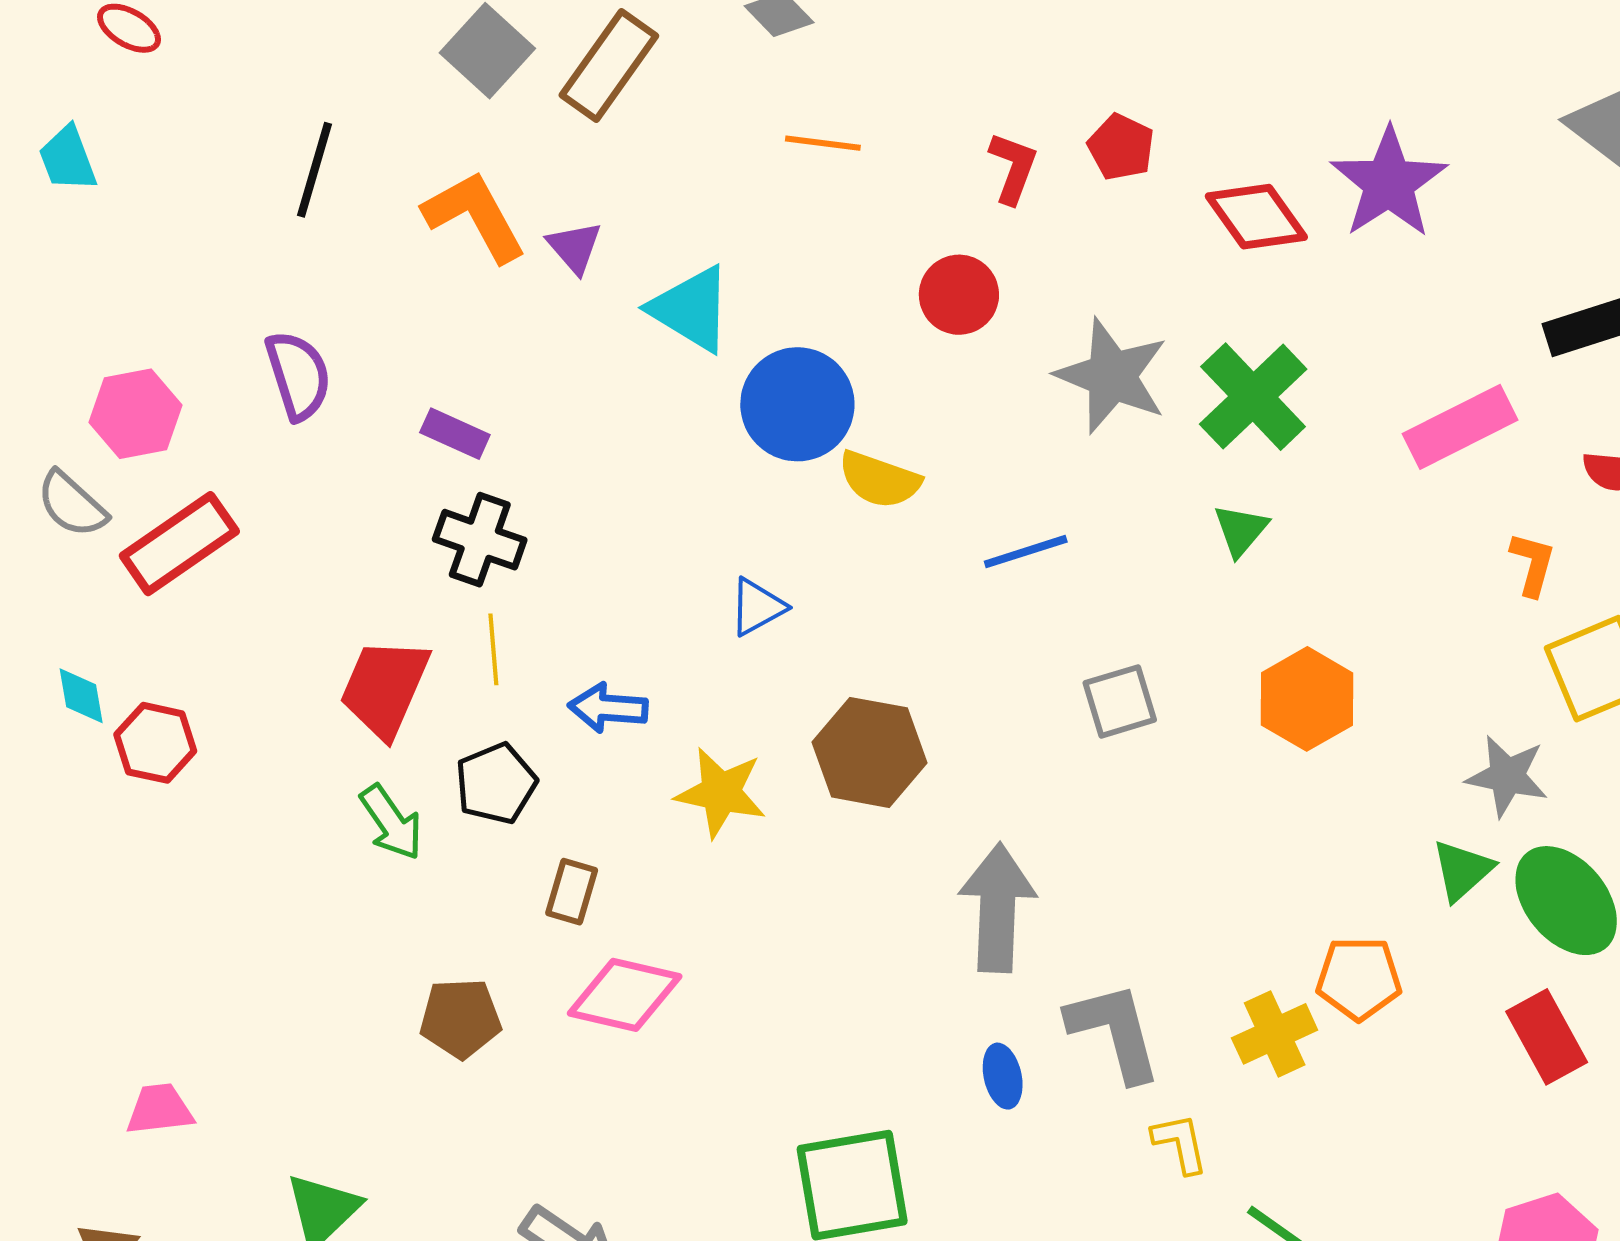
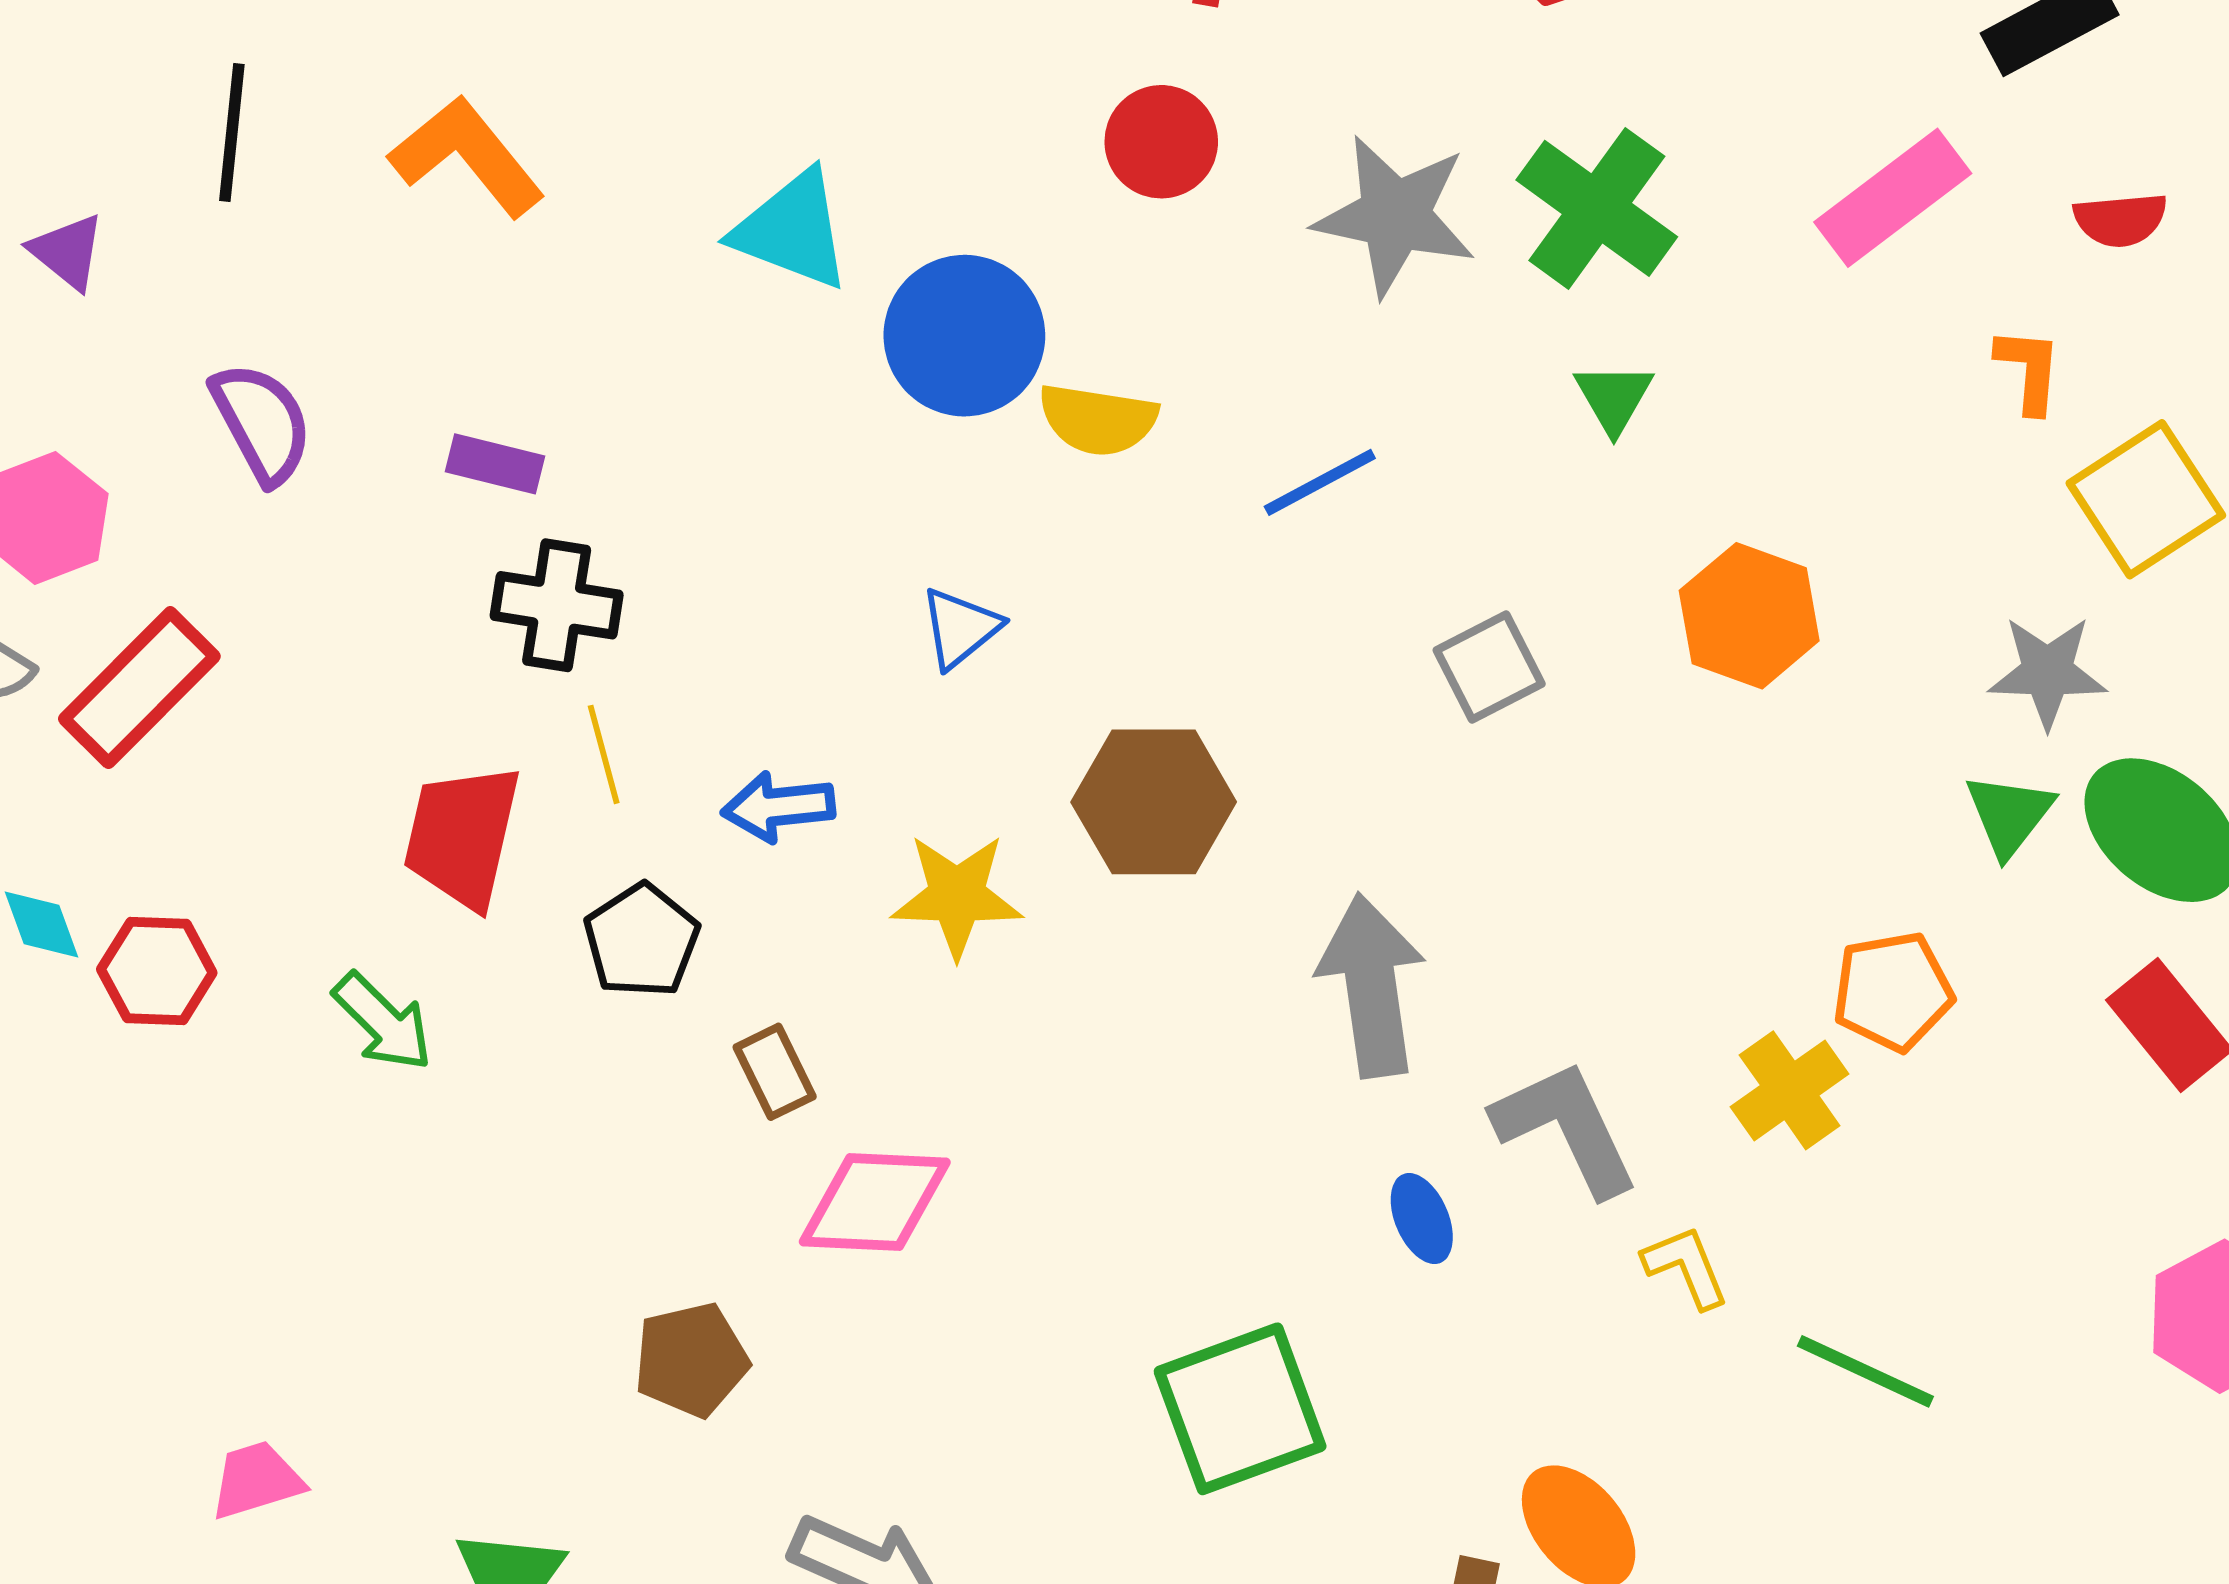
purple triangle: (575, 247) -> (67, 252), moved
green arrow: (391, 822) -> (383, 1022), moved
brown rectangle: (572, 892) -> (775, 1072), turned -32
brown pentagon: (461, 1018) -> (691, 1360), moved

